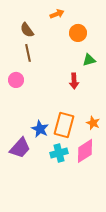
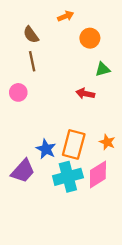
red arrow: (74, 81) -> (85, 94), turned 105
cyan cross: (59, 153) -> (68, 177), size x1.4

